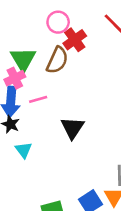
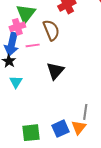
brown semicircle: (57, 60) -> (51, 30), moved, turned -55

